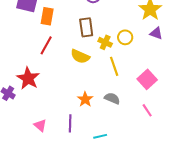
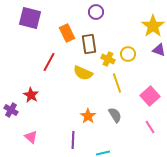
orange rectangle: (47, 16) -> (67, 33), moved, turned -36
red star: (28, 78) -> (31, 95), size x0.7
gray semicircle: (112, 98) -> (115, 115), turned 35
pink triangle: (40, 125) -> (31, 137), moved

